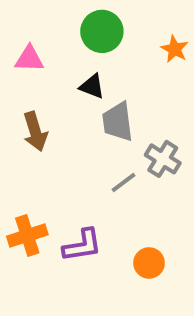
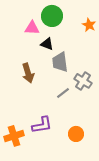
pink triangle: (29, 59) -> (32, 28), moved
brown arrow: (35, 131) -> (28, 73), moved
orange cross: (27, 235) -> (14, 136), moved

